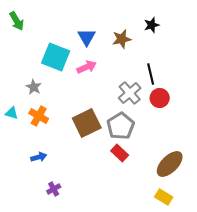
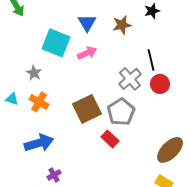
red rectangle: (120, 153) -> (110, 139), moved
blue arrow: (39, 157) -> (39, 143), size x1.8

